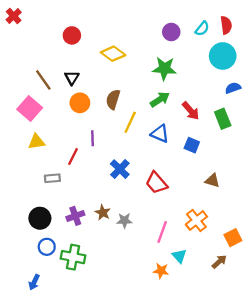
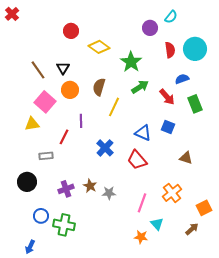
red semicircle: (226, 25) -> (170, 50), moved
cyan semicircle: (202, 29) -> (171, 17), moved
red circle: (72, 35) -> (71, 31), moved
green star: (164, 69) -> (131, 62), moved, turned 30
blue semicircle: (233, 88) -> (182, 79), moved
pink square: (30, 109) -> (45, 102), moved
blue triangle: (160, 134) -> (143, 133), moved
black circle: (40, 218) -> (27, 182), moved

